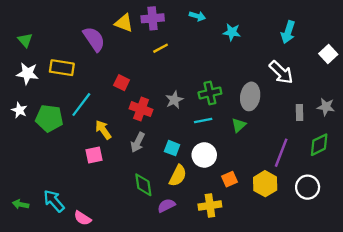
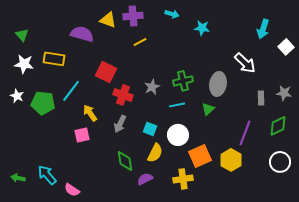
cyan arrow: (288, 32) -> (263, 29), moved
purple semicircle: (94, 39) -> (82, 34), turned -40
red square: (122, 83) -> (106, 72), size x1.5
orange square: (229, 179) -> (200, 156), size x1.6
white circle: (308, 187) -> (280, 162), moved

